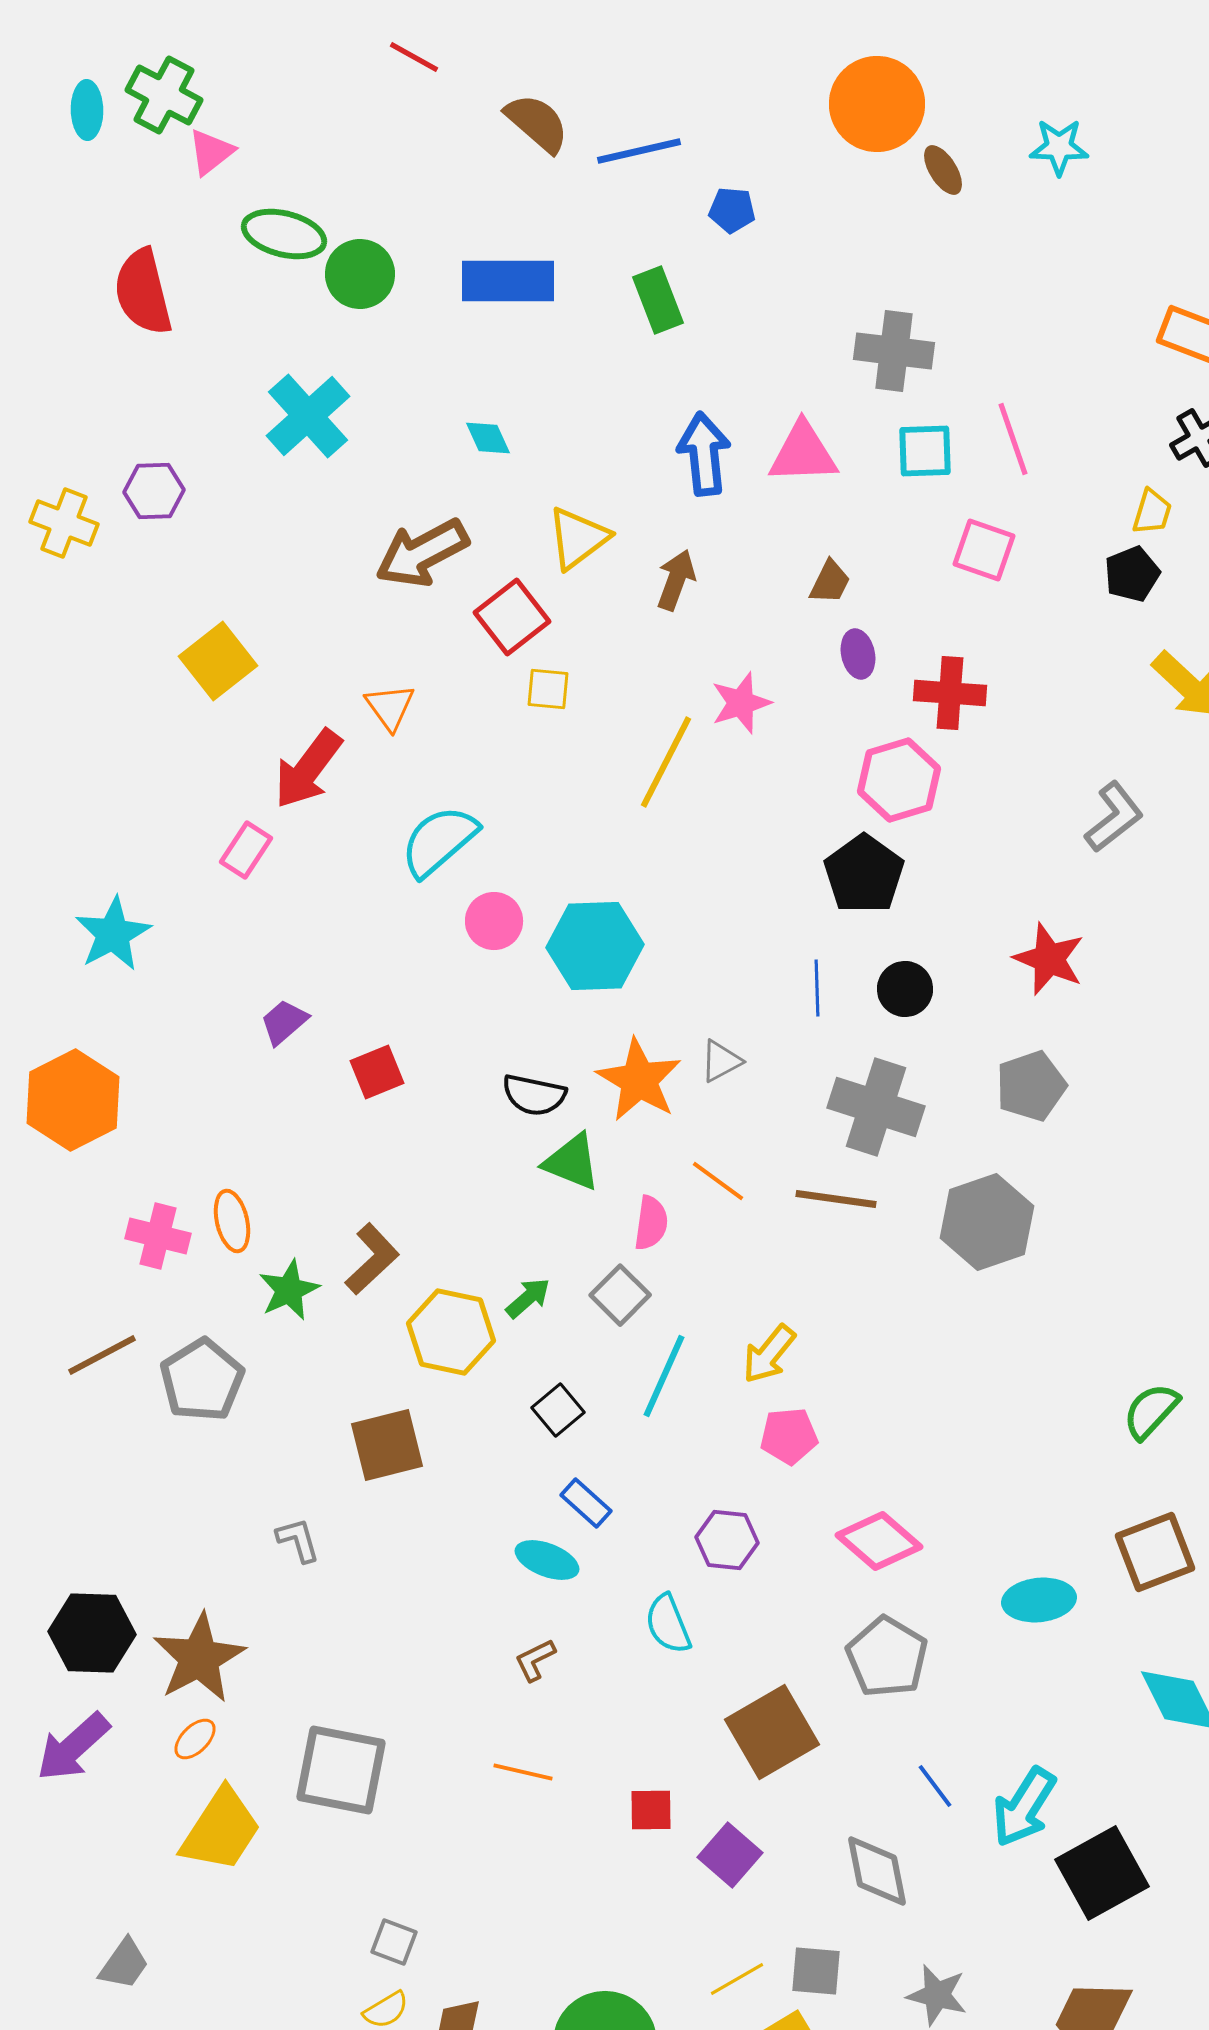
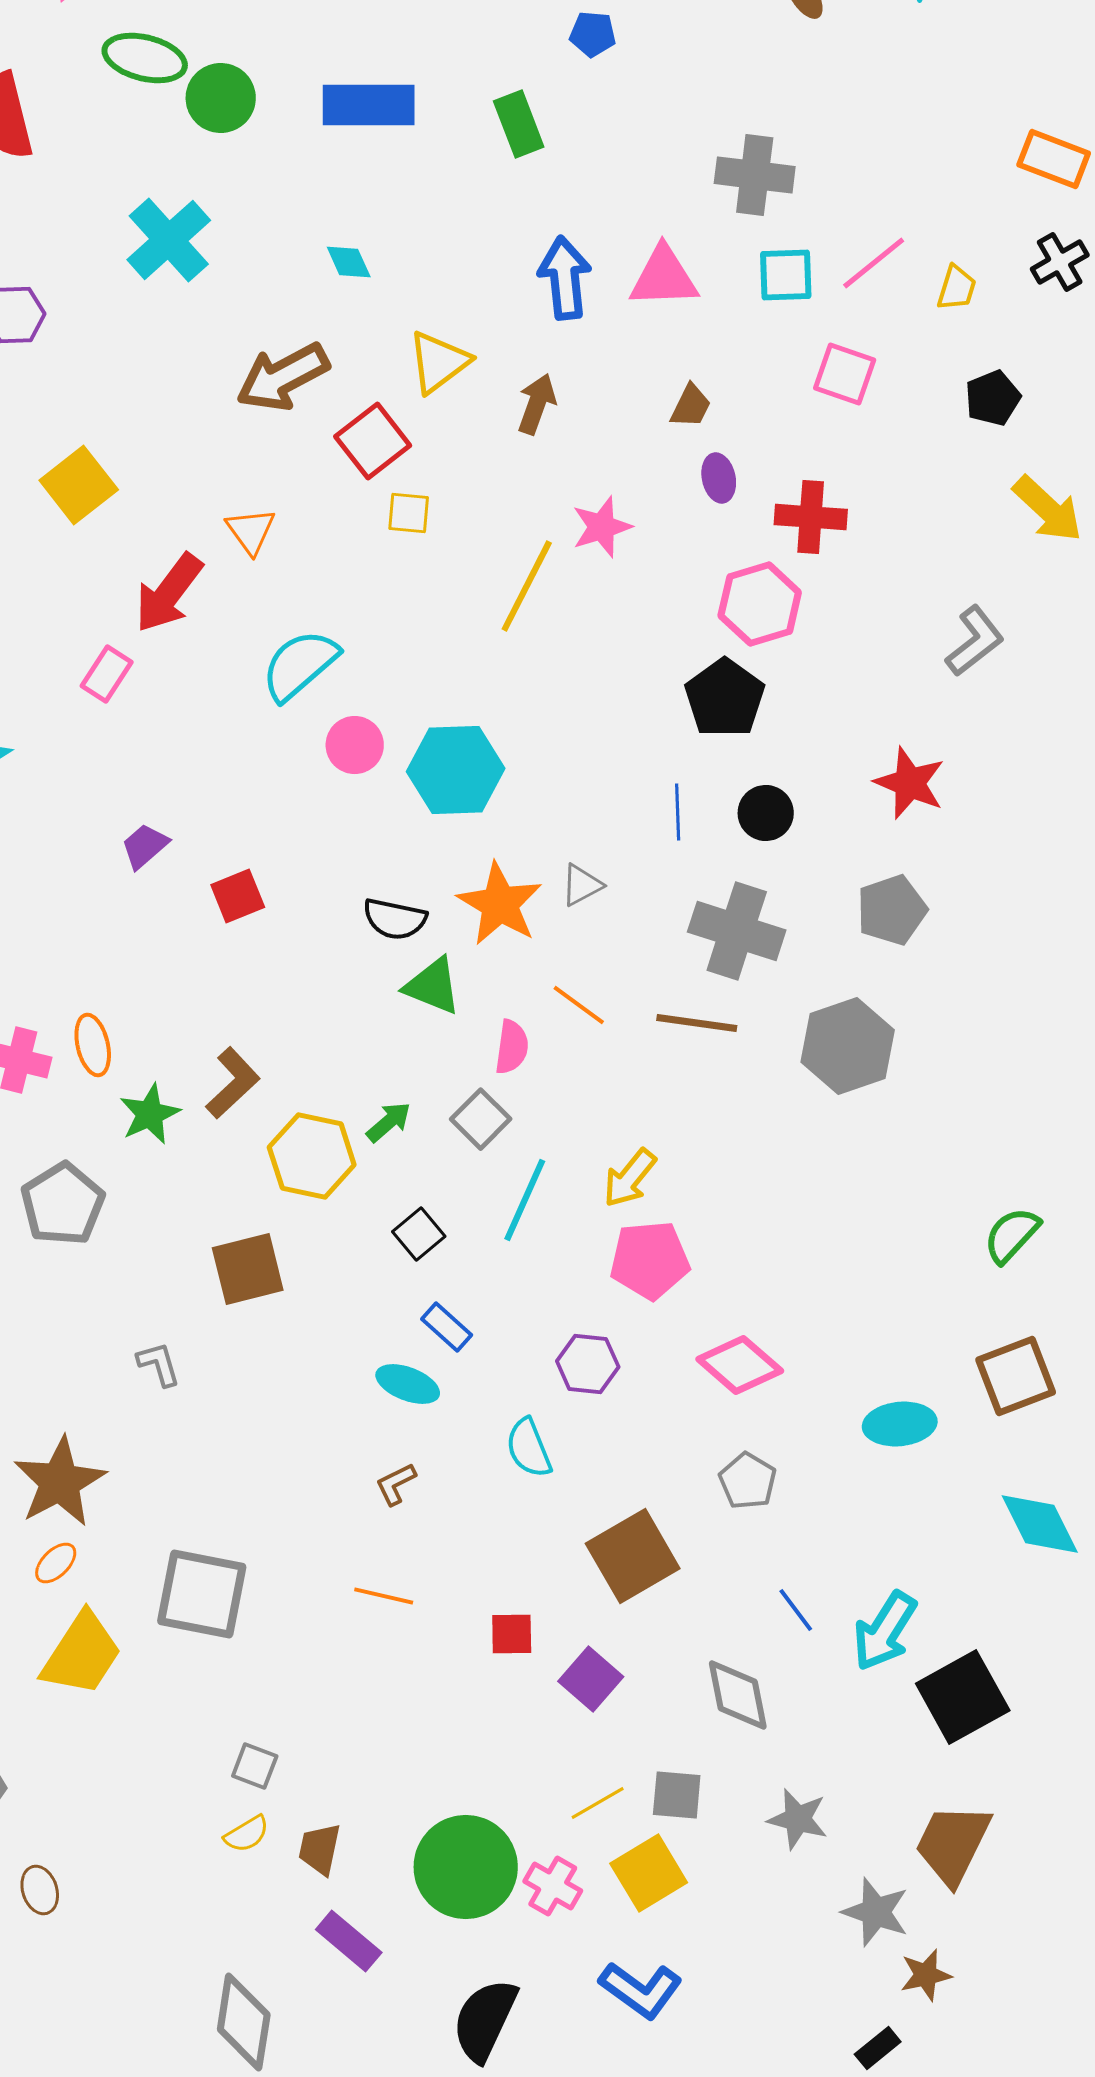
pink line: (1013, 439) -> (874, 263), turned 70
yellow trapezoid: (1152, 512) -> (957, 288), moved
pink pentagon: (789, 1436) -> (650, 1260), size x1.4
gray pentagon: (887, 1657) -> (748, 1481), size x0.7

